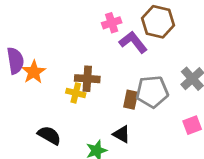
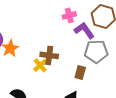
gray pentagon: (152, 92) -> (96, 51), moved
yellow cross: (76, 93) -> (40, 65), turned 32

